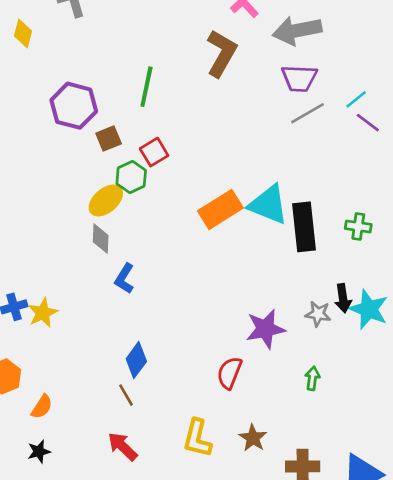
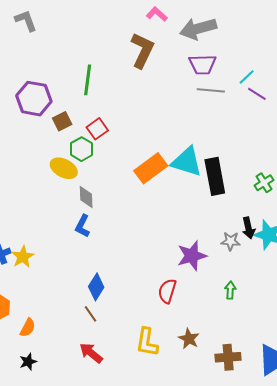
gray line: (308, 113) -> (211, 90), turned 40
yellow ellipse: (106, 200) -> (64, 168), turned 72
green cross: (358, 227) -> (264, 183), moved, turned -36
gray diamond: (101, 239) -> (86, 197), moved

